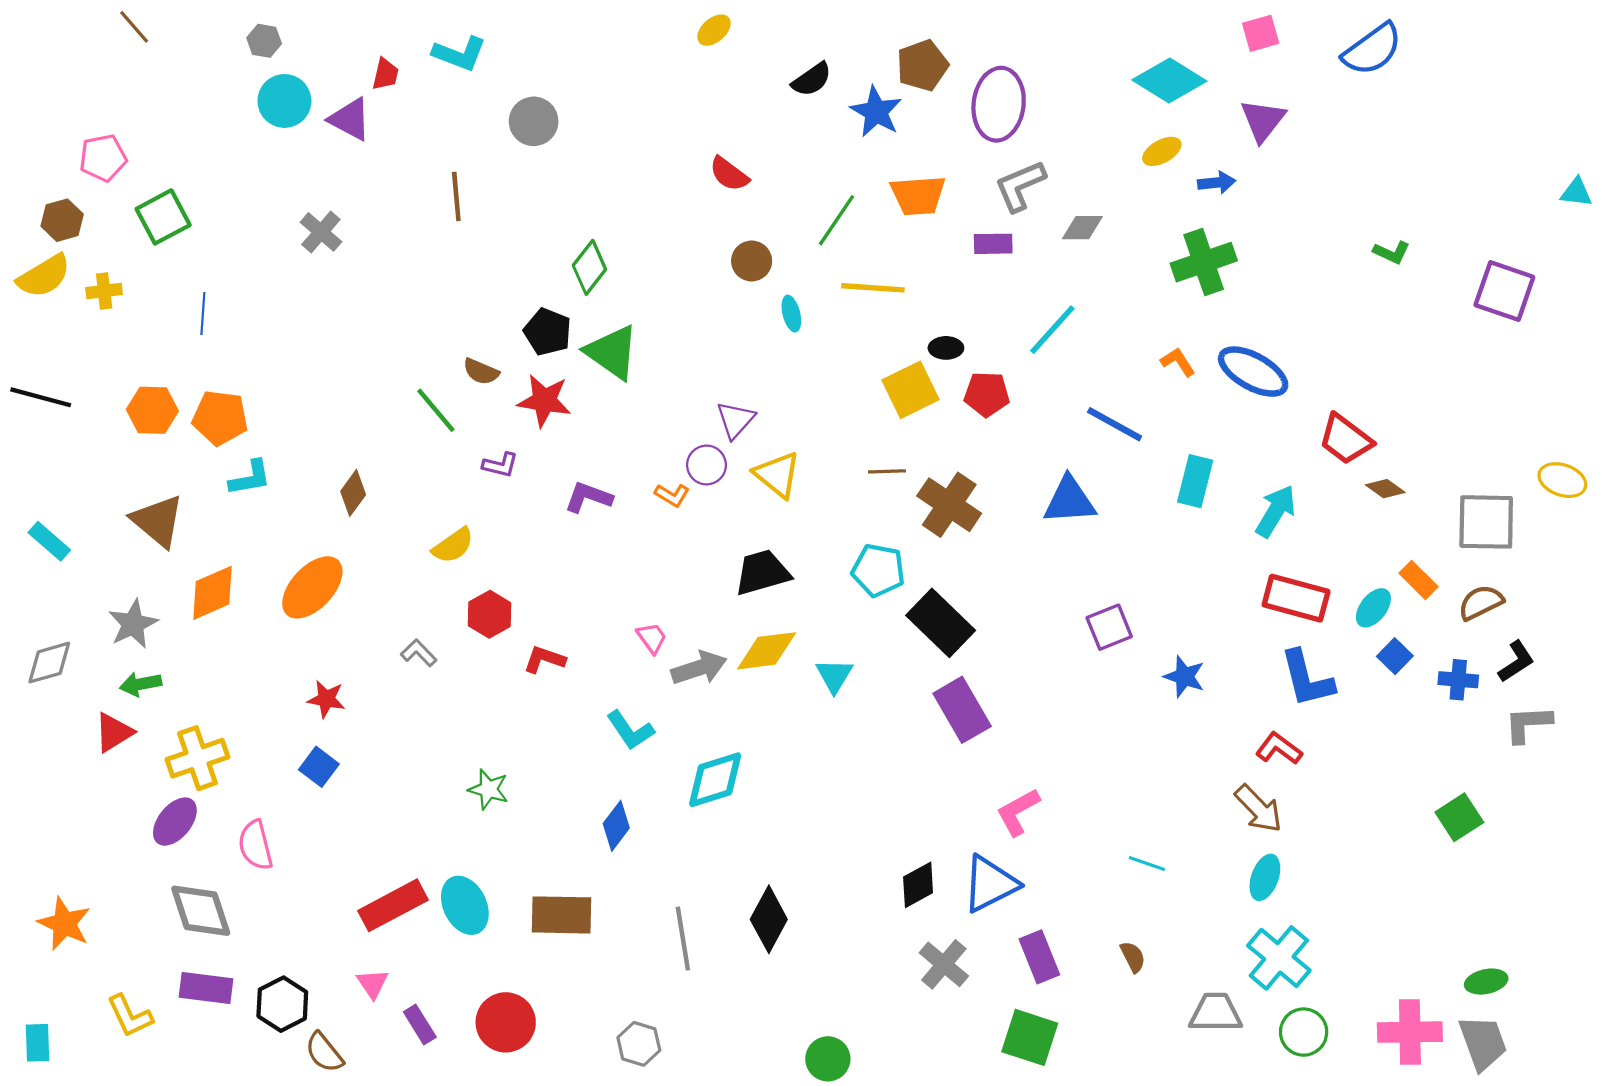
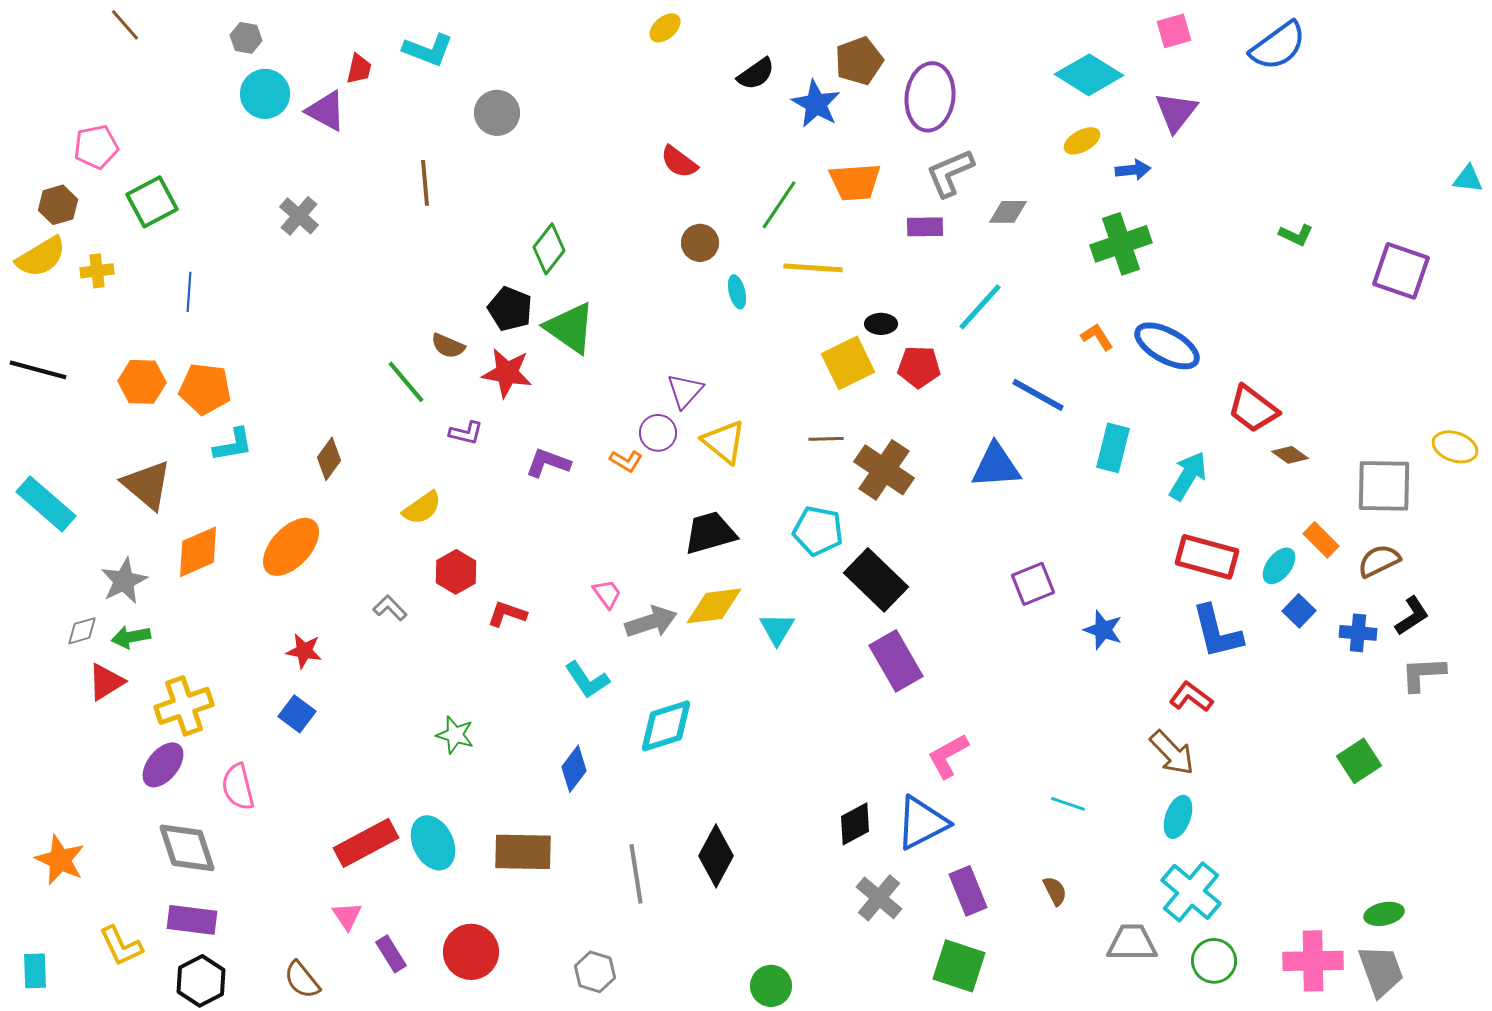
cyan rectangle: (49, 541) -> (46, 504), size x1.5
gray diamond: (49, 663) -> (82, 631), moved, size x0.7
black hexagon: (282, 1004) -> (201, 981), moved

